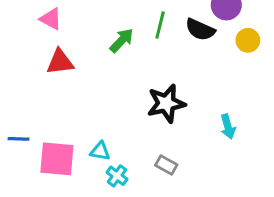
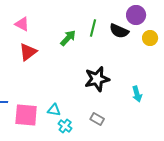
red triangle: (60, 62) -> (28, 52), turned -30

